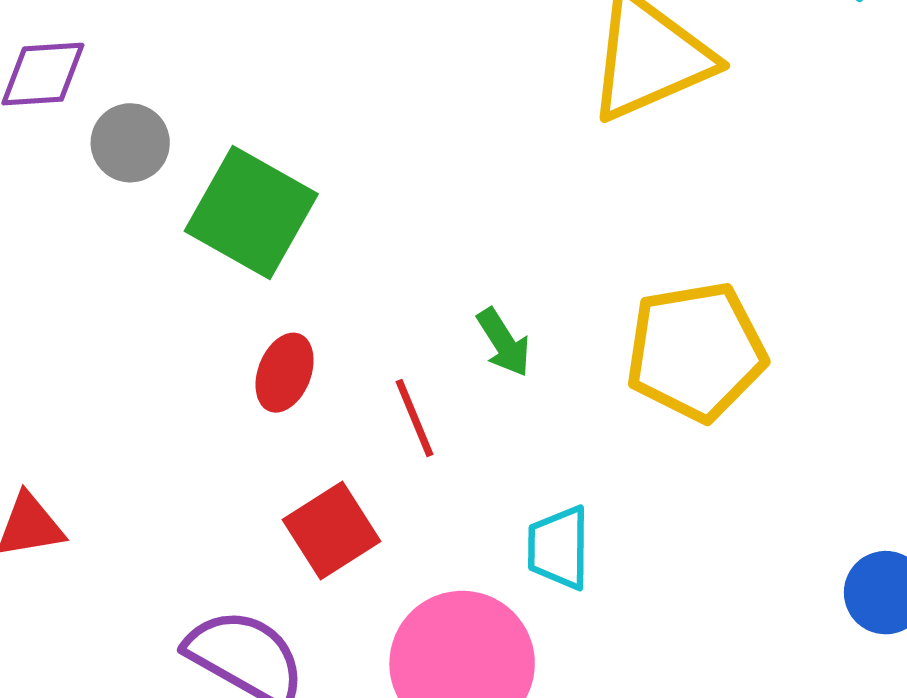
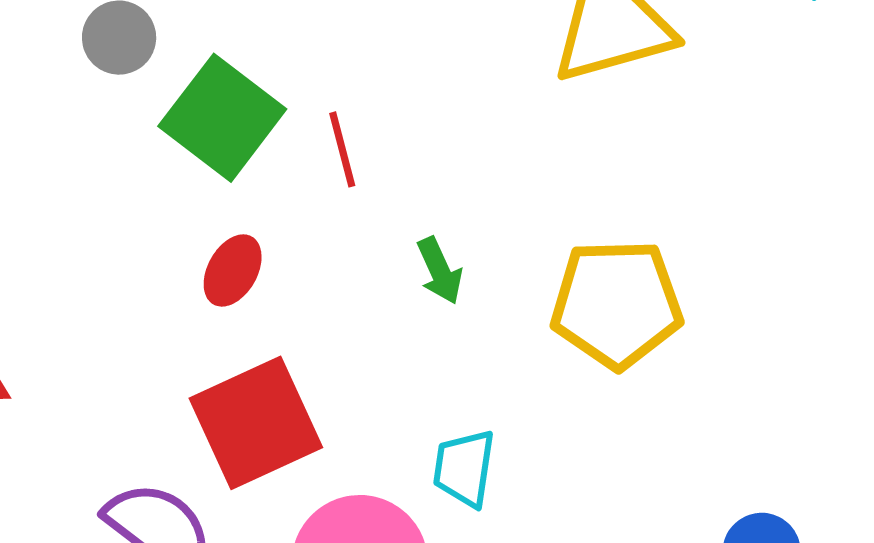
red line: (415, 418) -> (342, 149), moved
red square: (332, 530) -> (256, 423), size x1.5

